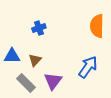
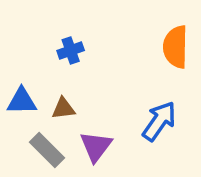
brown triangle: (35, 60) -> (63, 108), turned 40

